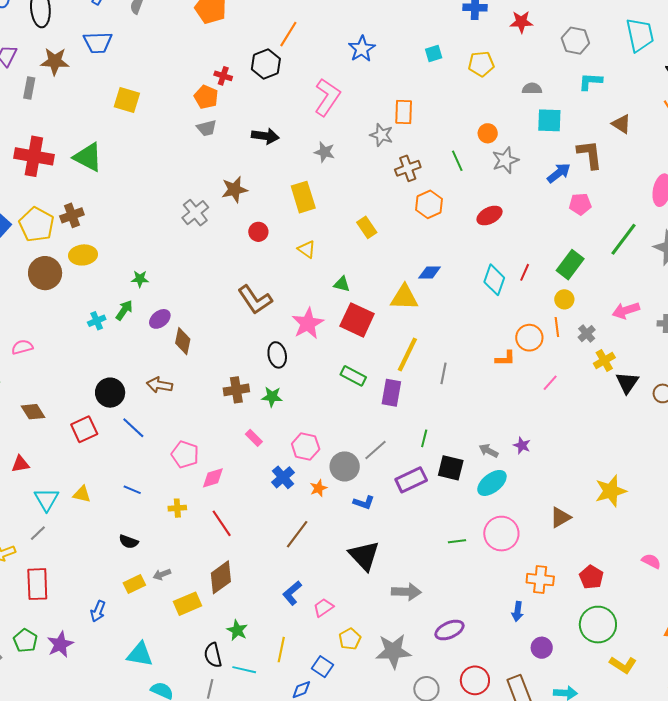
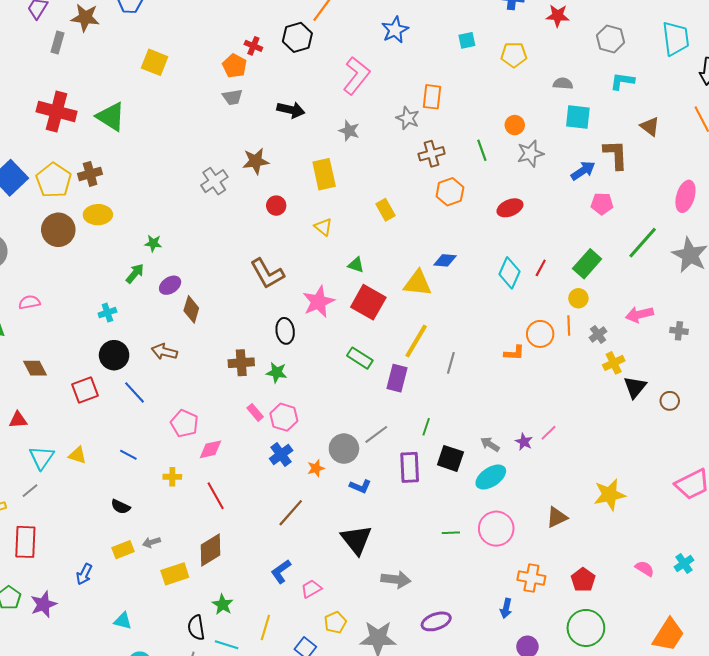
cyan cross: (97, 321) -> (107, 313), moved
pink line: (550, 383) -> (549, 433), moved
pink hexagon: (306, 446) -> (284, 417), moved
purple rectangle: (411, 480) -> (410, 467), turned -72
cyan triangle: (140, 654) -> (123, 621), size x0.7

